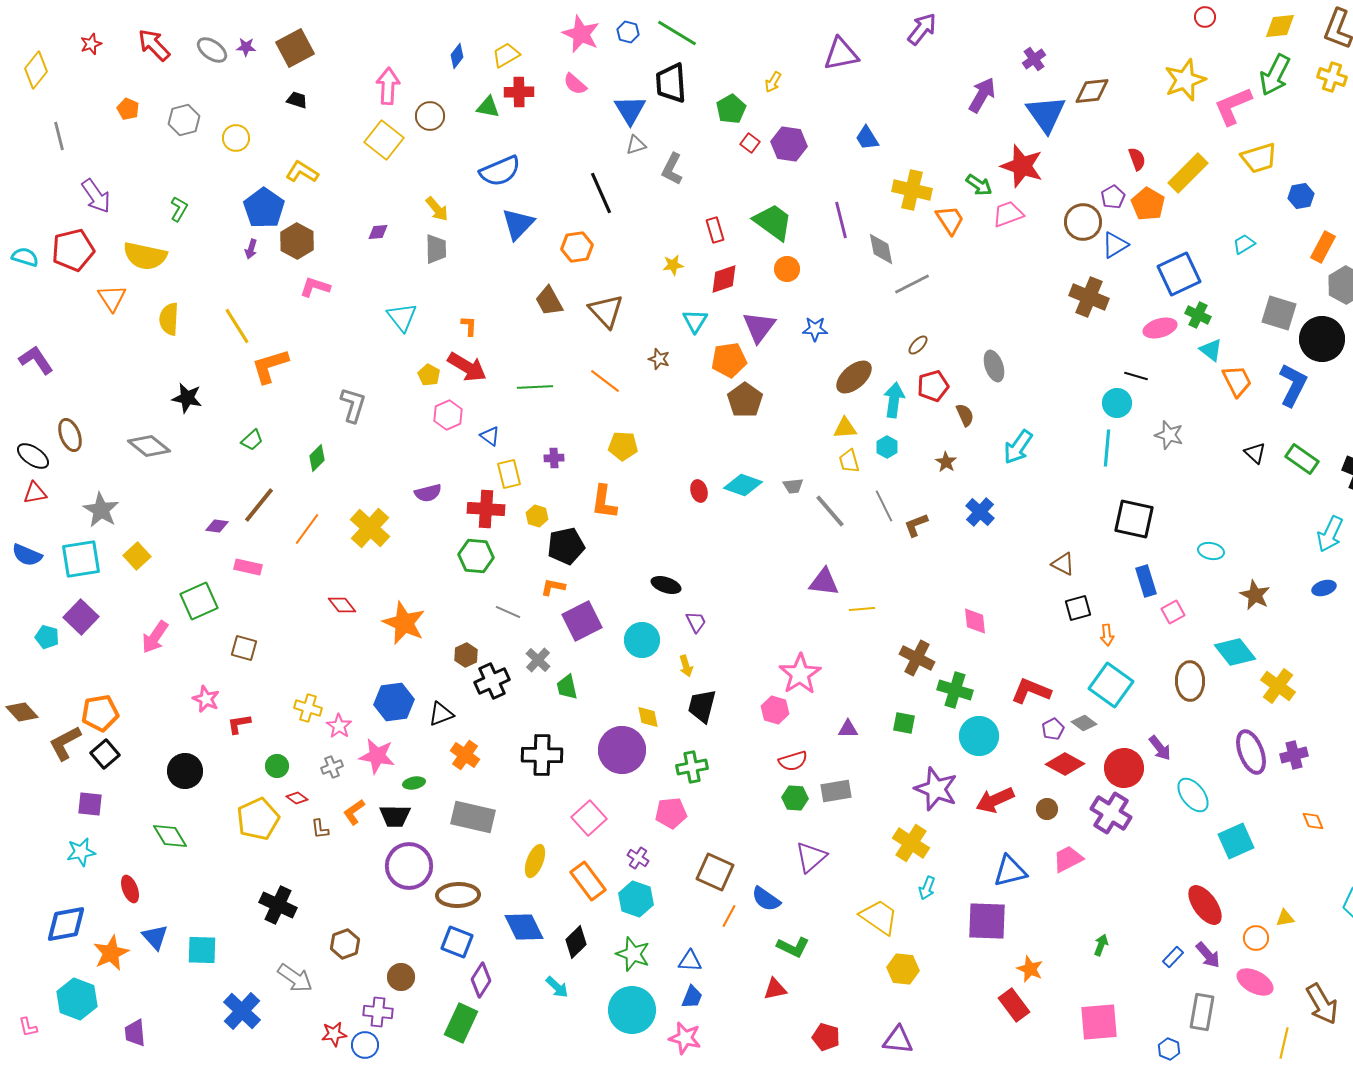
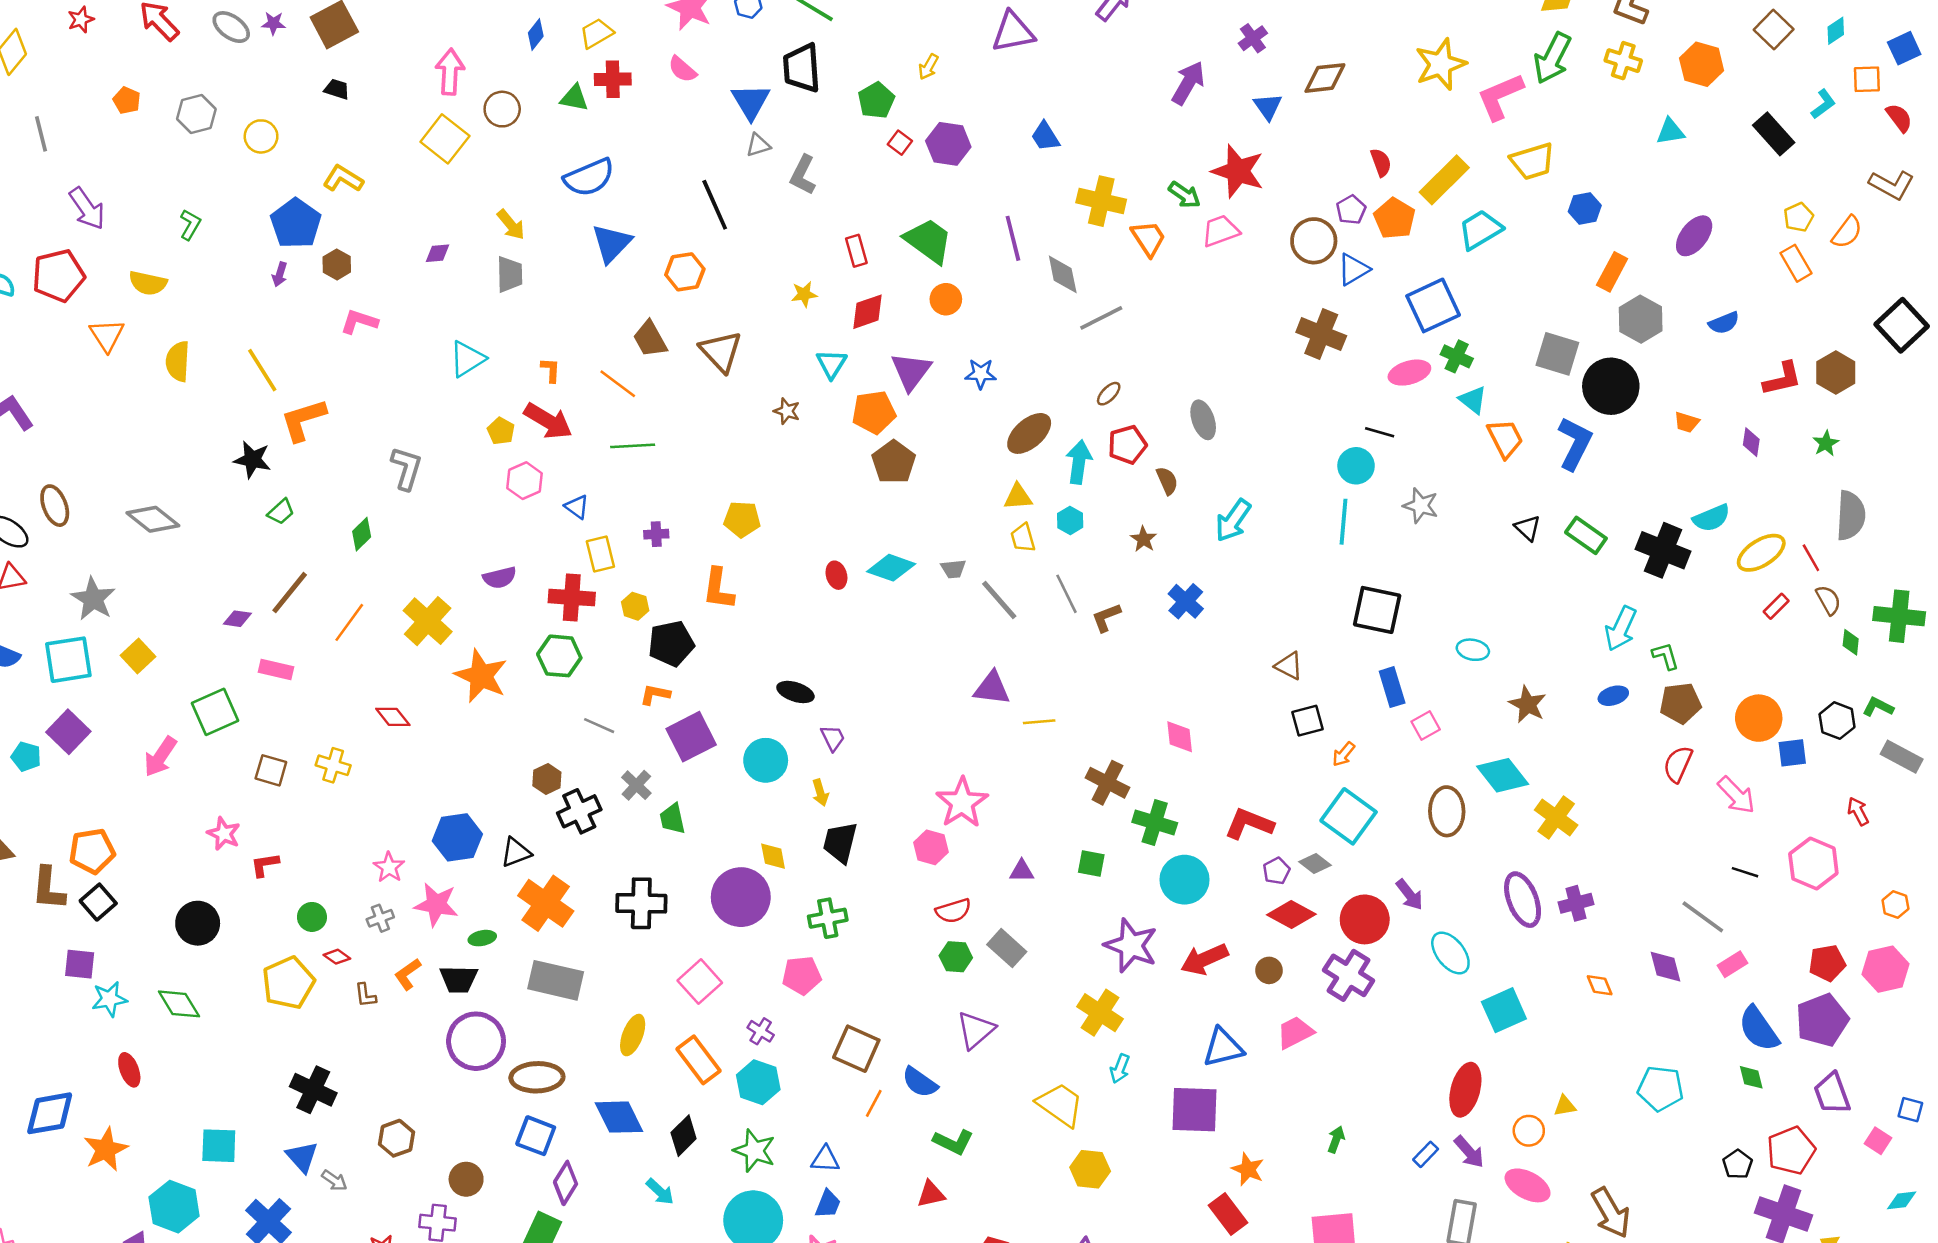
blue triangle: (1046, 114) -> (1268, 107), size x0.6
brown hexagon: (297, 241) -> (337, 264), size x0.7
cyan trapezoid: (1244, 244) -> (1480, 230), moved, size x1.6
yellow semicircle: (145, 256) -> (148, 283), size x0.7
cyan triangle: (402, 317) -> (467, 359), turned 36
orange line: (605, 381) -> (618, 384), moved
black star: (187, 398) -> (252, 460), moved
orange star: (404, 623) -> (481, 676), moved
orange arrow: (1107, 635) -> (1344, 754), turned 45
yellow cross: (308, 708) -> (333, 765), moved
brown L-shape: (65, 743) -> (48, 888), turned -57
orange cross: (465, 755) -> (546, 903), size x1.5
gray rectangle: (836, 791) -> (1007, 948), turned 52
cyan star: (81, 852) -> (109, 999), moved
red ellipse: (1205, 905) -> (1465, 1090), turned 51
blue triangle: (155, 937) -> (302, 1157), moved
gray arrow: (295, 978) -> (334, 1180), size x0.6
cyan hexagon: (77, 999) -> (174, 1207), moved

